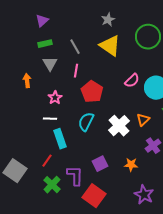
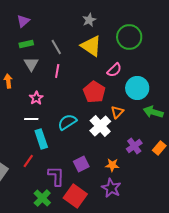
pink semicircle: (132, 81) -> (114, 70), moved
red pentagon: (92, 92) -> (94, 92), moved
orange triangle: (143, 120) -> (117, 112), moved
cyan semicircle: (86, 122) -> (67, 122), turned 30
green cross: (52, 185) -> (42, 198), moved
purple star: (144, 195) -> (111, 188), moved

